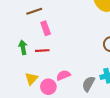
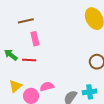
green arrow: (23, 47) -> (11, 55), turned -48

